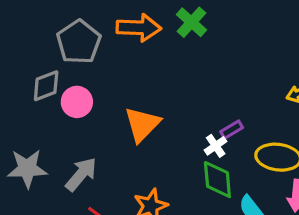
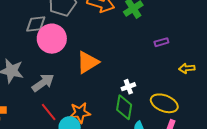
pink circle: (77, 102) -> (52, 39), size x1.5
purple rectangle: (232, 130) -> (161, 42), moved

